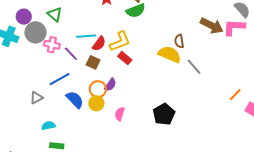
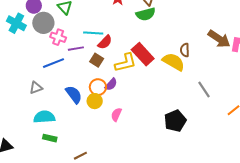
yellow L-shape: (120, 41) -> (126, 63), moved
purple line: (71, 54) -> (76, 49), turned -63
red rectangle: (125, 58) -> (143, 54), moved, size x1.6
gray line: (194, 67) -> (204, 90), moved
blue line: (60, 79) -> (53, 63), moved
black pentagon: (164, 114) -> (175, 121), moved
cyan semicircle: (48, 126) -> (44, 117), size x1.5

